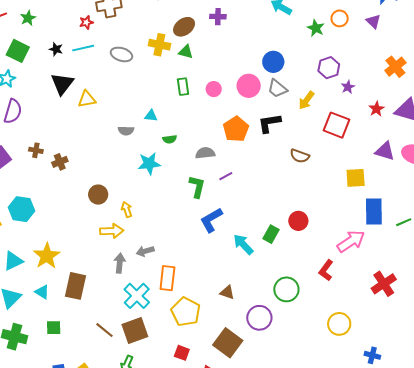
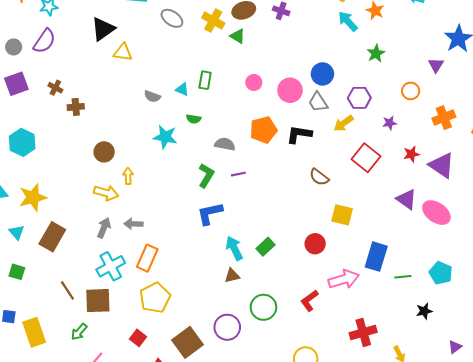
orange circle: (340, 18) -> (411, 91), moved
purple hexagon: (329, 68) -> (359, 98), moved
green rectangle: (183, 87) -> (205, 80), moved
yellow square: (356, 178) -> (342, 215), moved
red circle: (298, 221) -> (315, 244), moved
brown triangle: (227, 292) -> (232, 276), moved, turned -49

